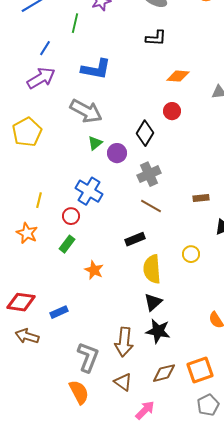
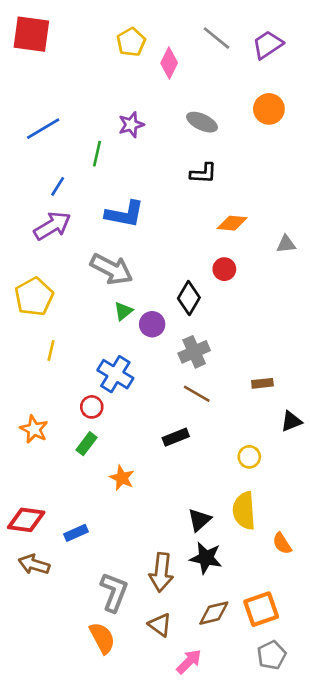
yellow line: (39, 200) -> (51, 350), moved
yellow semicircle: (152, 269) -> (244, 511), moved

